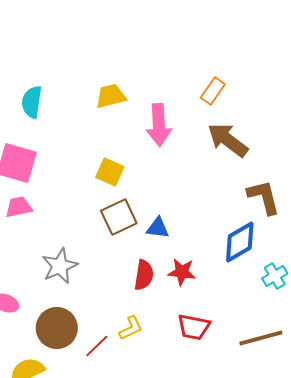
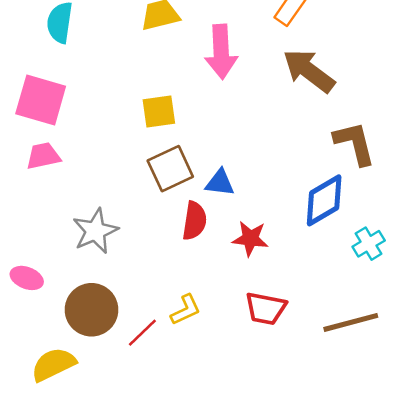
yellow square: (110, 172) -> (159, 111), turned -32
red semicircle: (144, 275) -> (194, 221), moved

